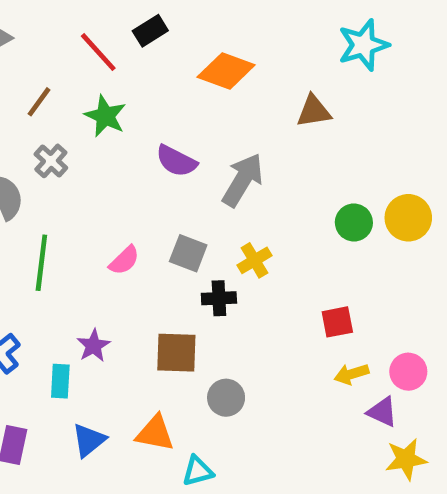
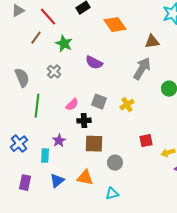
red line: (98, 52) -> (48, 17), moved
orange diamond: (226, 71) -> (115, 25), turned 35
gray cross: (51, 161) -> (54, 72), moved
gray arrow: (243, 180) -> (142, 69), moved
black cross: (219, 298) -> (84, 121), moved
red square: (337, 322) -> (146, 141), moved
cyan triangle: (198, 471) -> (112, 194), moved

